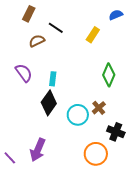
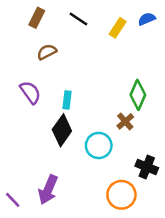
black line: (56, 28) -> (78, 19), moved
yellow rectangle: (93, 35) -> (118, 28), moved
brown cross: (99, 108) -> (125, 121), moved

